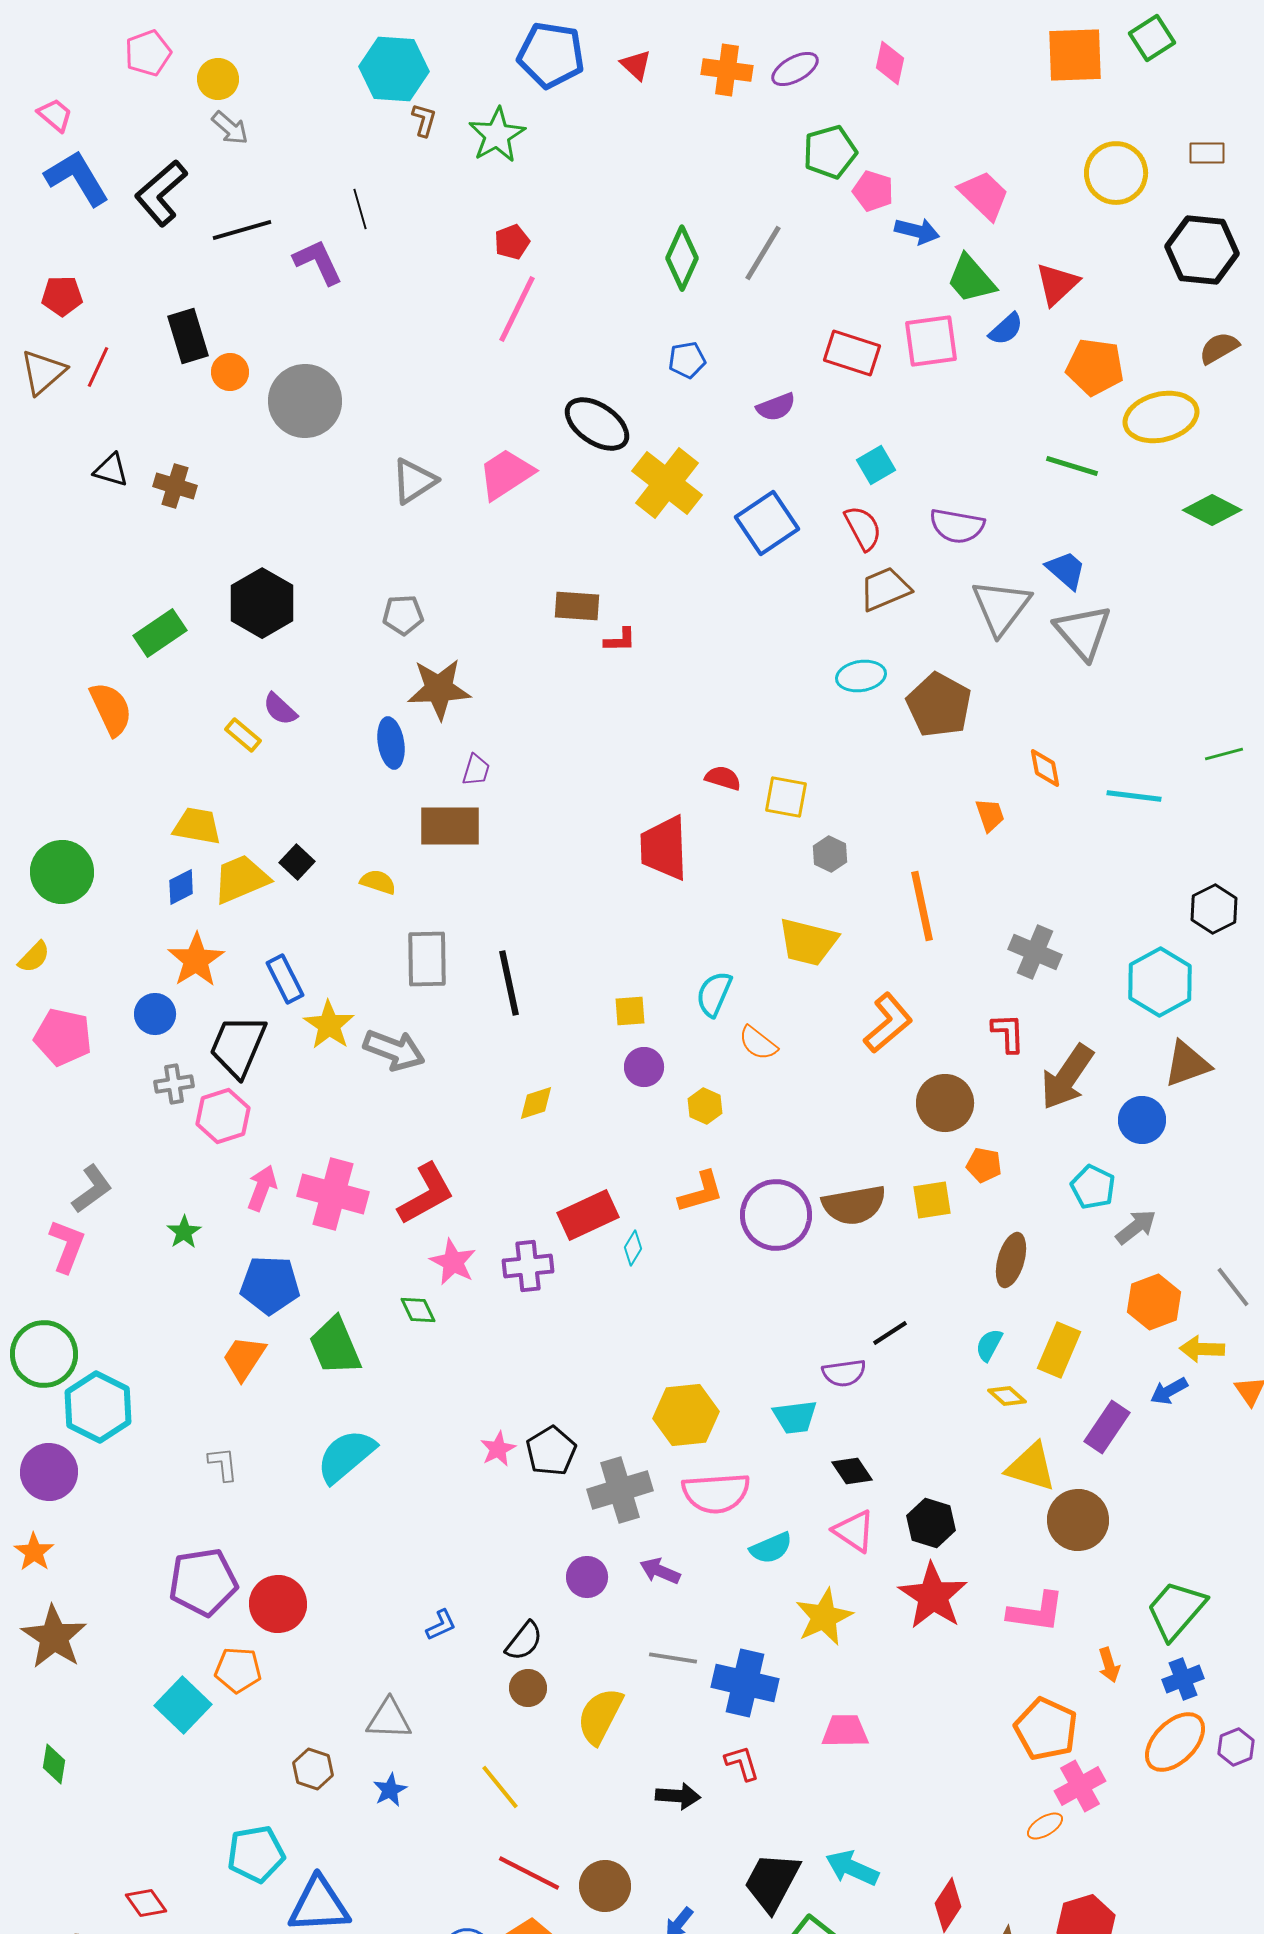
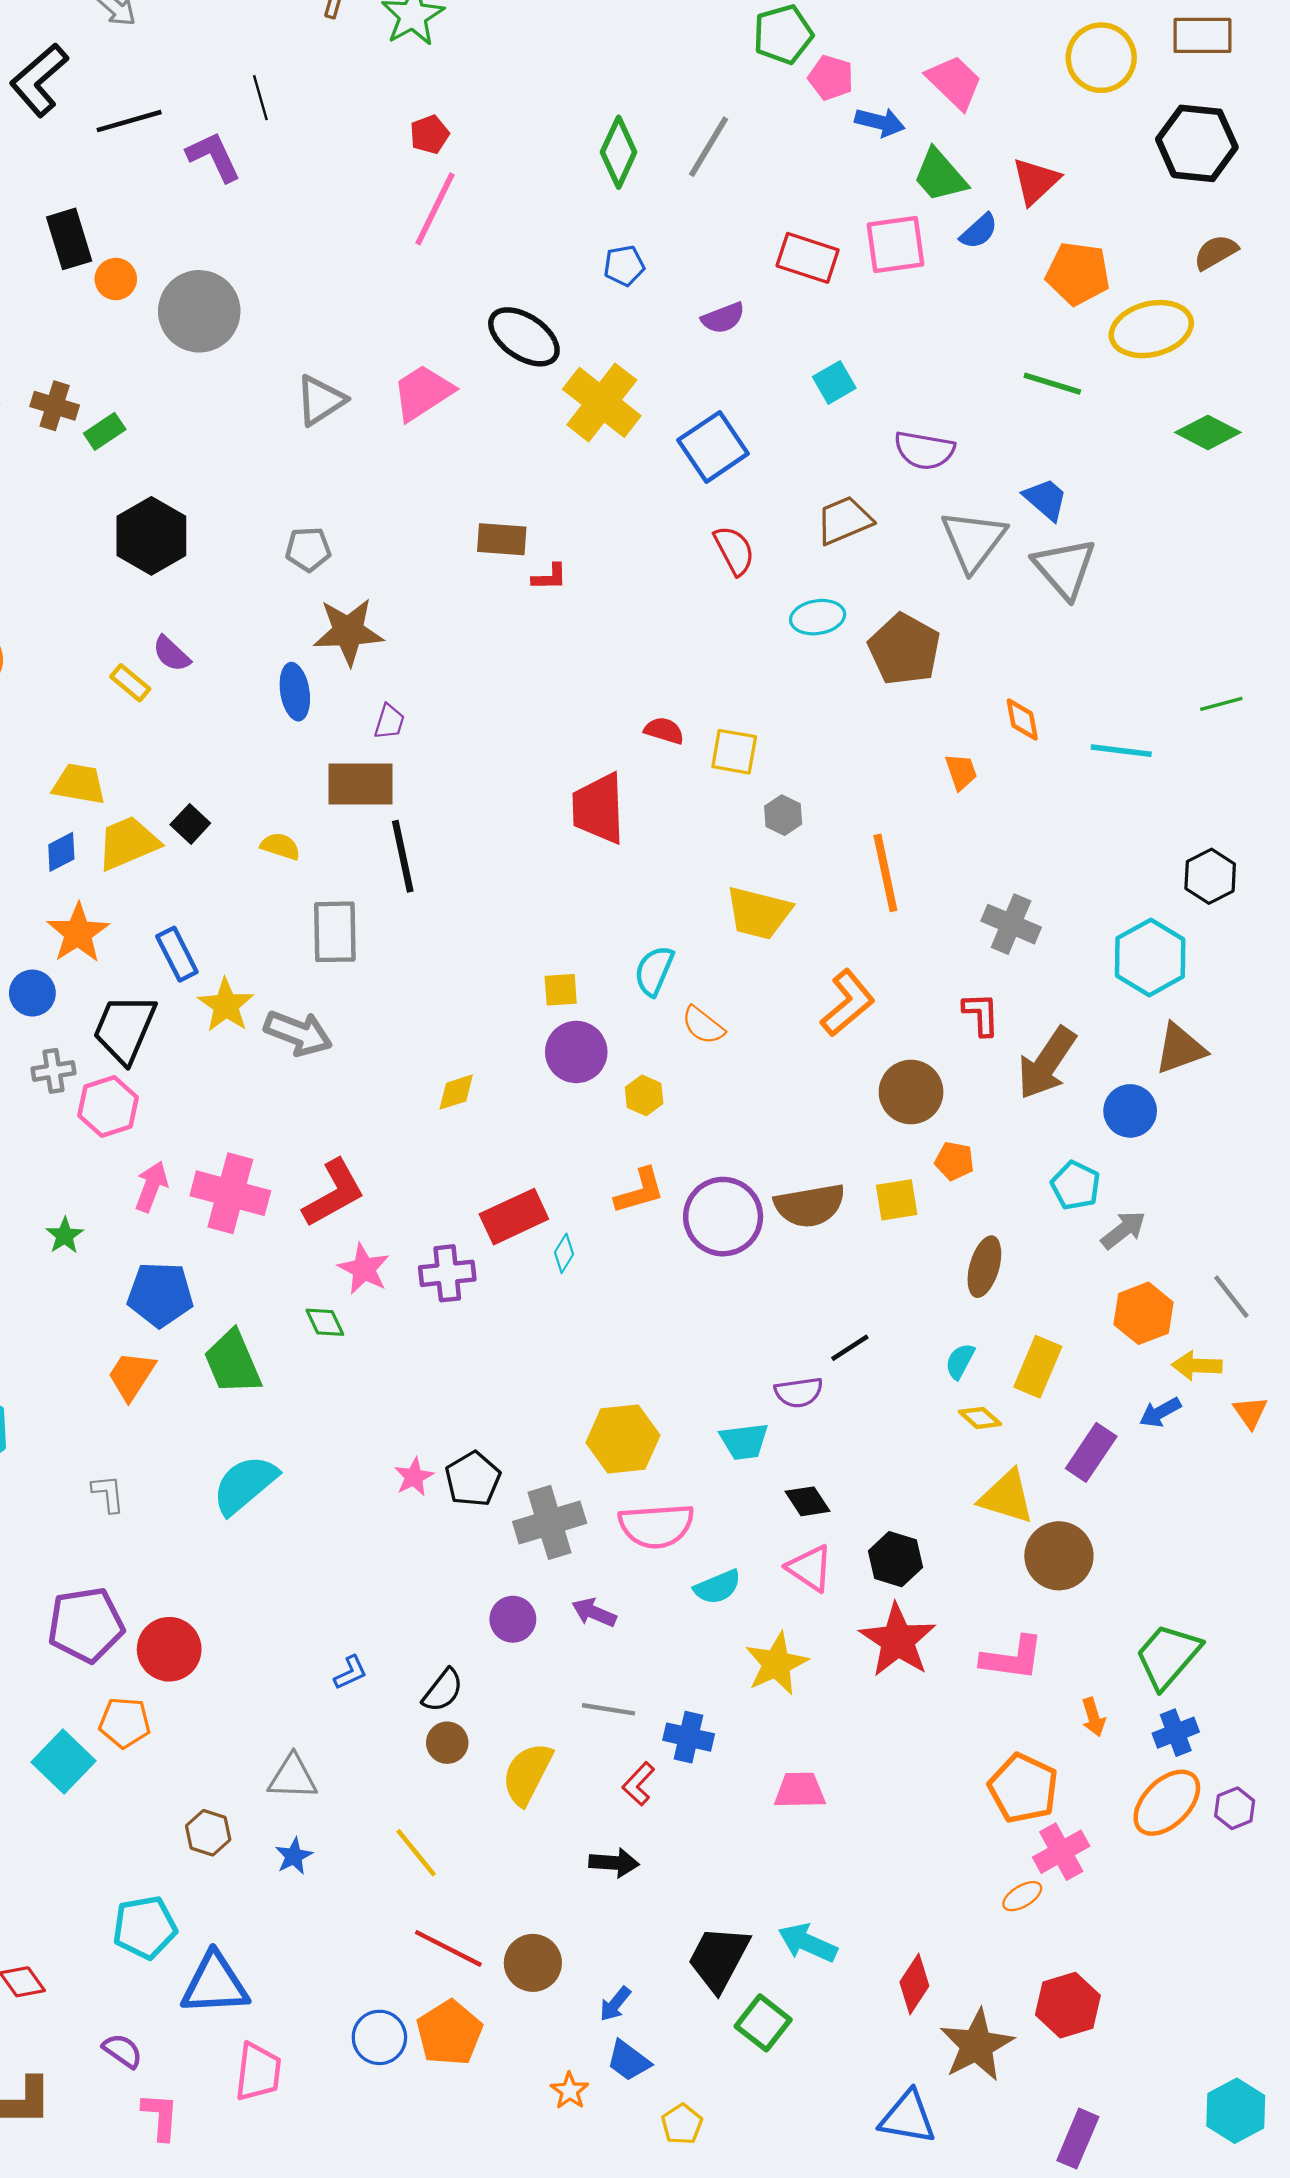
brown rectangle: (1207, 153) -> (1202, 35), size x1.5
red semicircle: (863, 528) -> (734, 550), moved
green rectangle: (160, 633) -> (105, 431), moved, size x0.7
black line: (509, 983) -> (403, 856), moved
purple circle: (644, 1067) -> (576, 1052), size x1.4
blue cross: (745, 1683) -> (689, 1737), size x0.7
red L-shape: (742, 1763) -> (639, 1784), moved, turned -120

